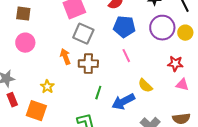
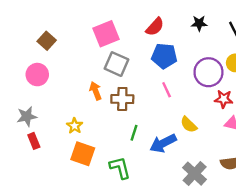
brown square: (23, 14) -> (47, 41), turned 35
purple circle: (162, 28) -> (208, 72), moved
pink circle: (25, 43) -> (37, 75), moved
orange square: (36, 111) -> (83, 154), moved

